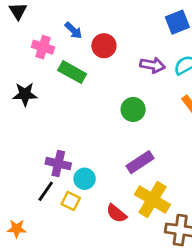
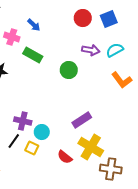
red circle: (104, 46) -> (83, 18), moved
green circle: (133, 109) -> (69, 70), moved

